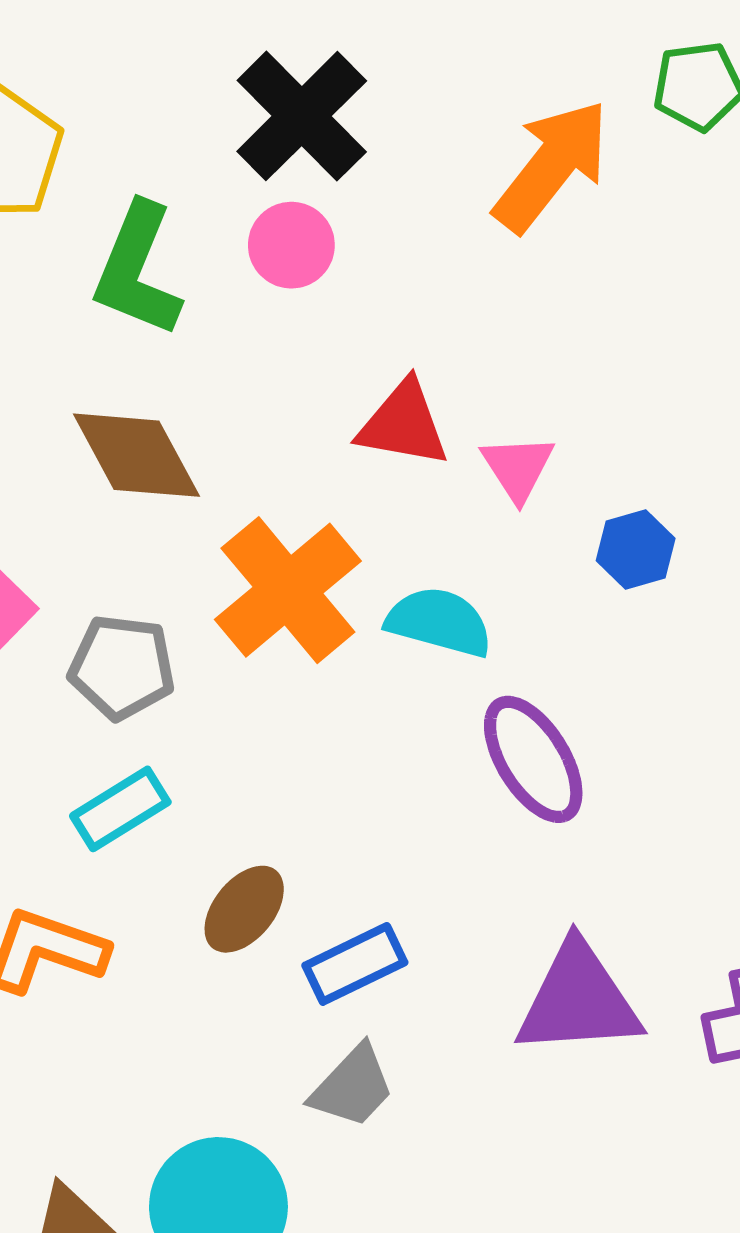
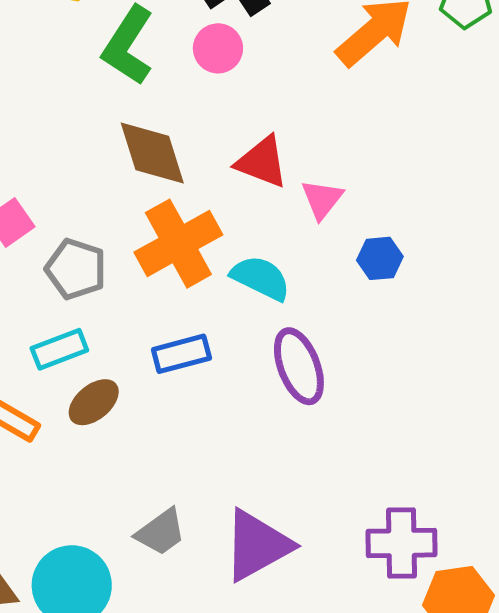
brown diamond: (137, 455) -> (152, 153), moved
brown ellipse: (244, 909) -> (94, 402), moved
blue rectangle: (355, 964) -> (181, 354), moved
purple triangle: (578, 1000) -> (257, 545), moved, turned -36

